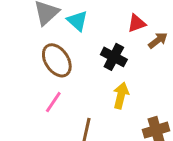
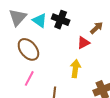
red triangle: (137, 23) -> (83, 43), moved
black cross: (114, 57) -> (61, 20), moved

